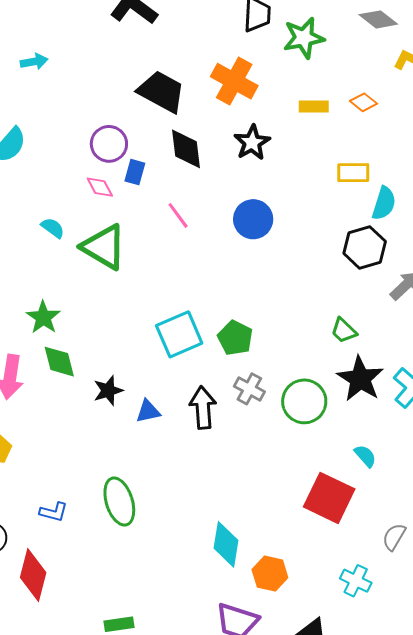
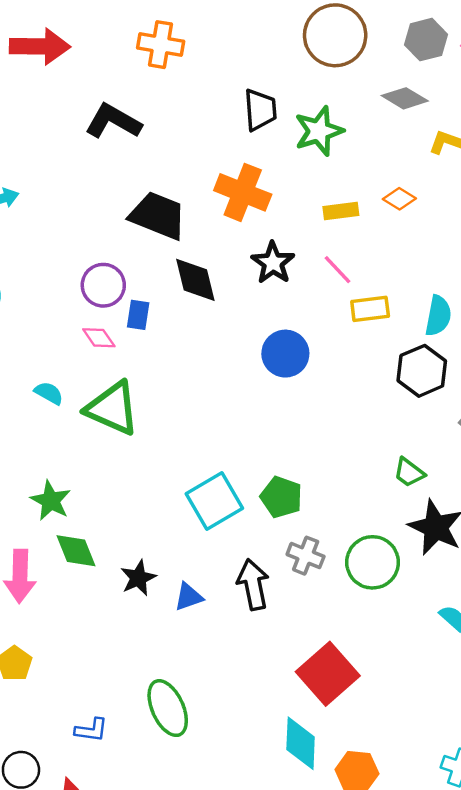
yellow rectangle: (353, 173) -> (370, 309), moved
pink line: (178, 215) -> (338, 270), moved
red square: (329, 498) -> (328, 674), moved, turned 30

